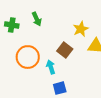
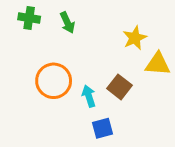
green cross: (12, 25) -> (29, 18), moved
brown square: (65, 50) -> (119, 87), moved

